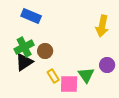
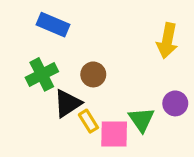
brown circle: (45, 51) -> (93, 74), moved
black triangle: (24, 62) -> (68, 103), moved

